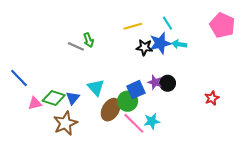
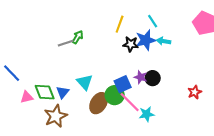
yellow line: (133, 26) -> (120, 24), turned -54
green arrow: (89, 40) -> (78, 37), turned -128
gray line: (76, 46) -> (66, 43), turned -42
green diamond: (54, 98) -> (45, 92), turned 50
cyan star: (152, 121) -> (147, 114), moved
pink line: (134, 123) -> (130, 102), moved

